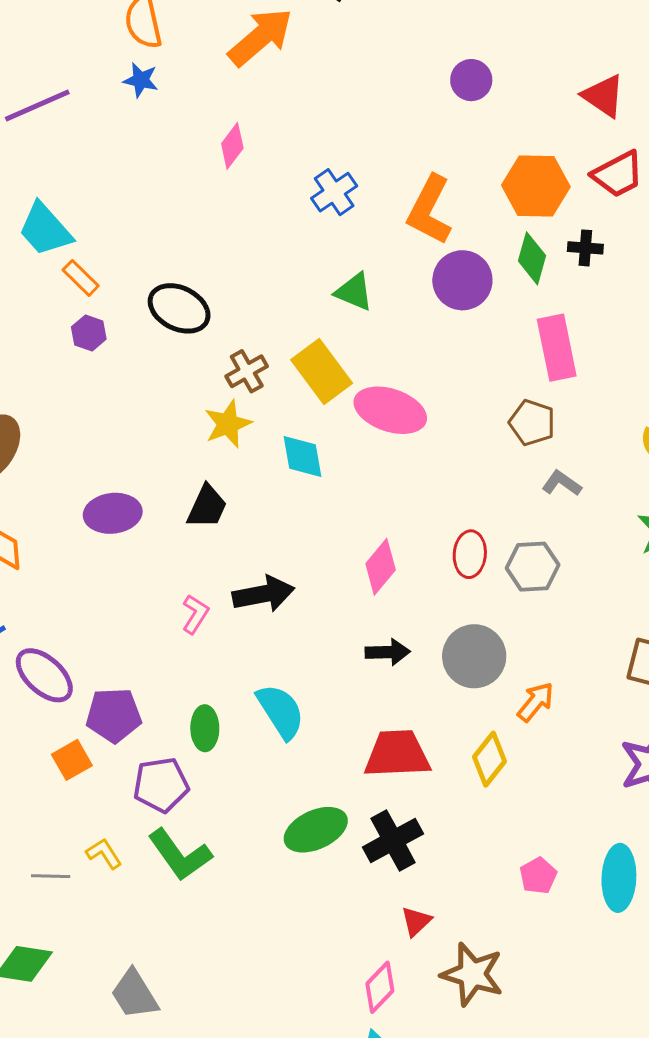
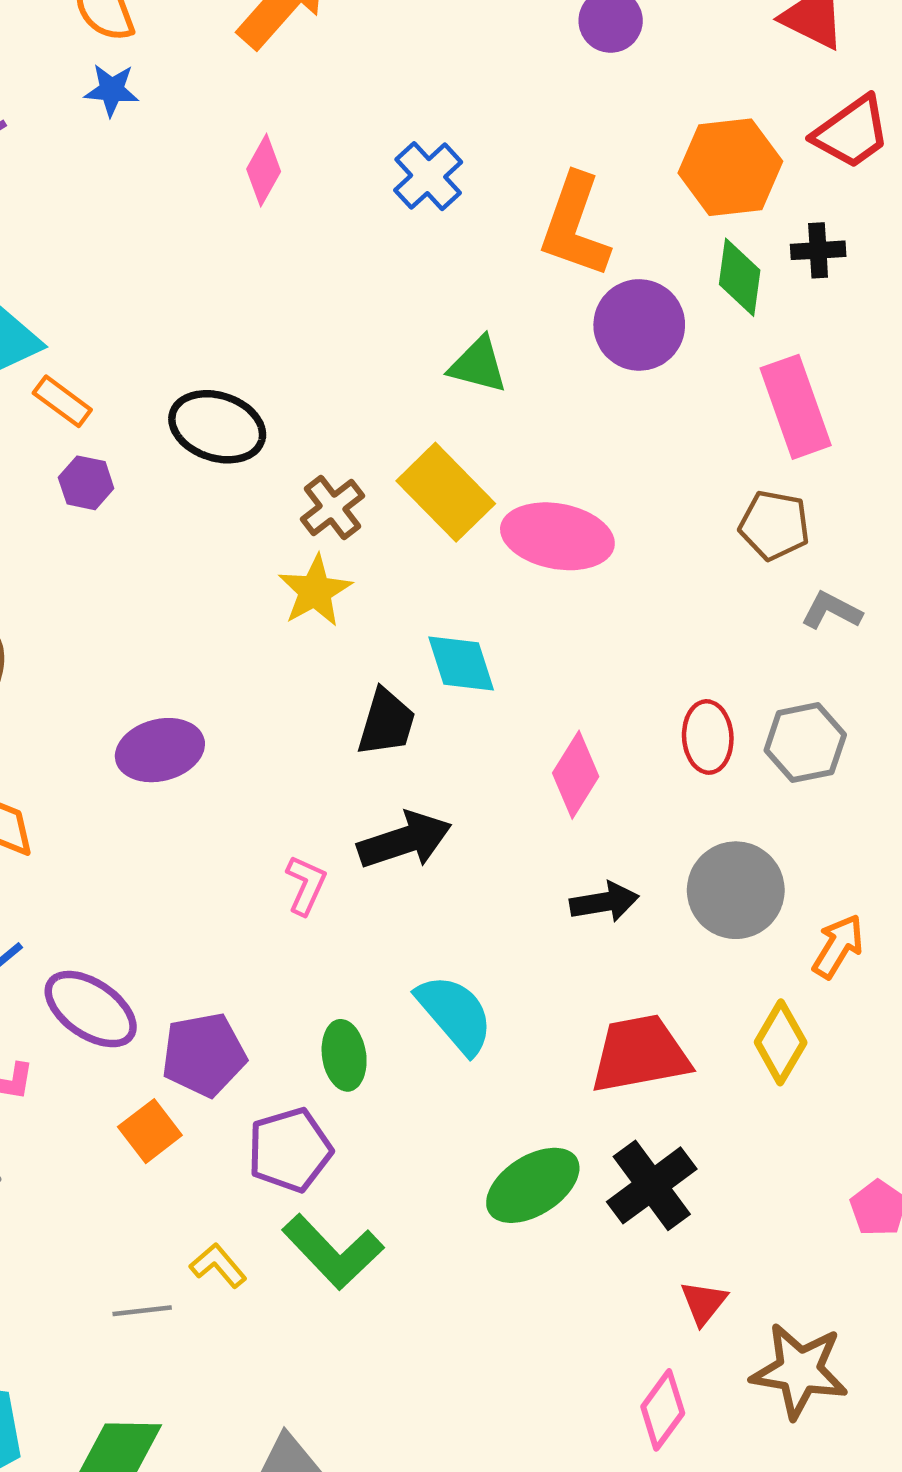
blue cross: (334, 192) -> (428, 176), moved
cyan diamond: (302, 457) -> (461, 663), moved
black trapezoid: (207, 507) -> (386, 722), moved

